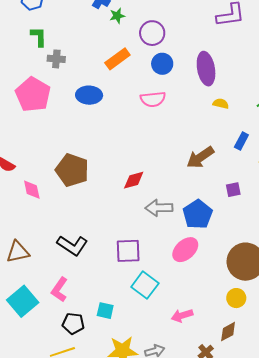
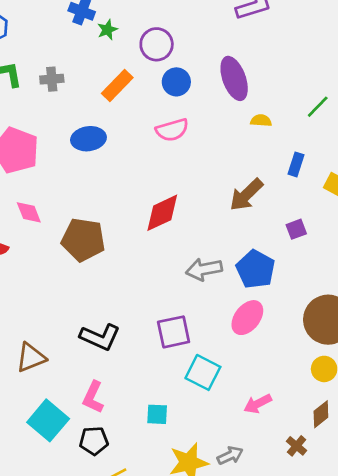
gray cross: (56, 59) -> (52, 79), moved
red diamond: (134, 180) -> (162, 213), moved, size x1.4
pink diamond: (32, 190) -> (29, 212), moved
black pentagon: (73, 324) -> (94, 441), moved

